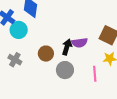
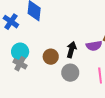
cyan circle: (19, 30) -> (20, 52), moved
purple semicircle: (80, 43) -> (94, 46), moved

